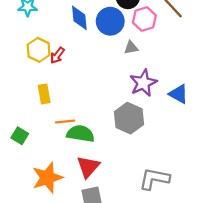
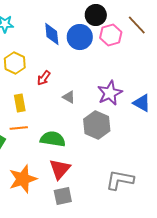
gray triangle: (131, 48) -> (69, 97), moved, turned 40
red arrow: (57, 55) -> (44, 78), moved
orange line: (65, 121) -> (19, 128), moved

